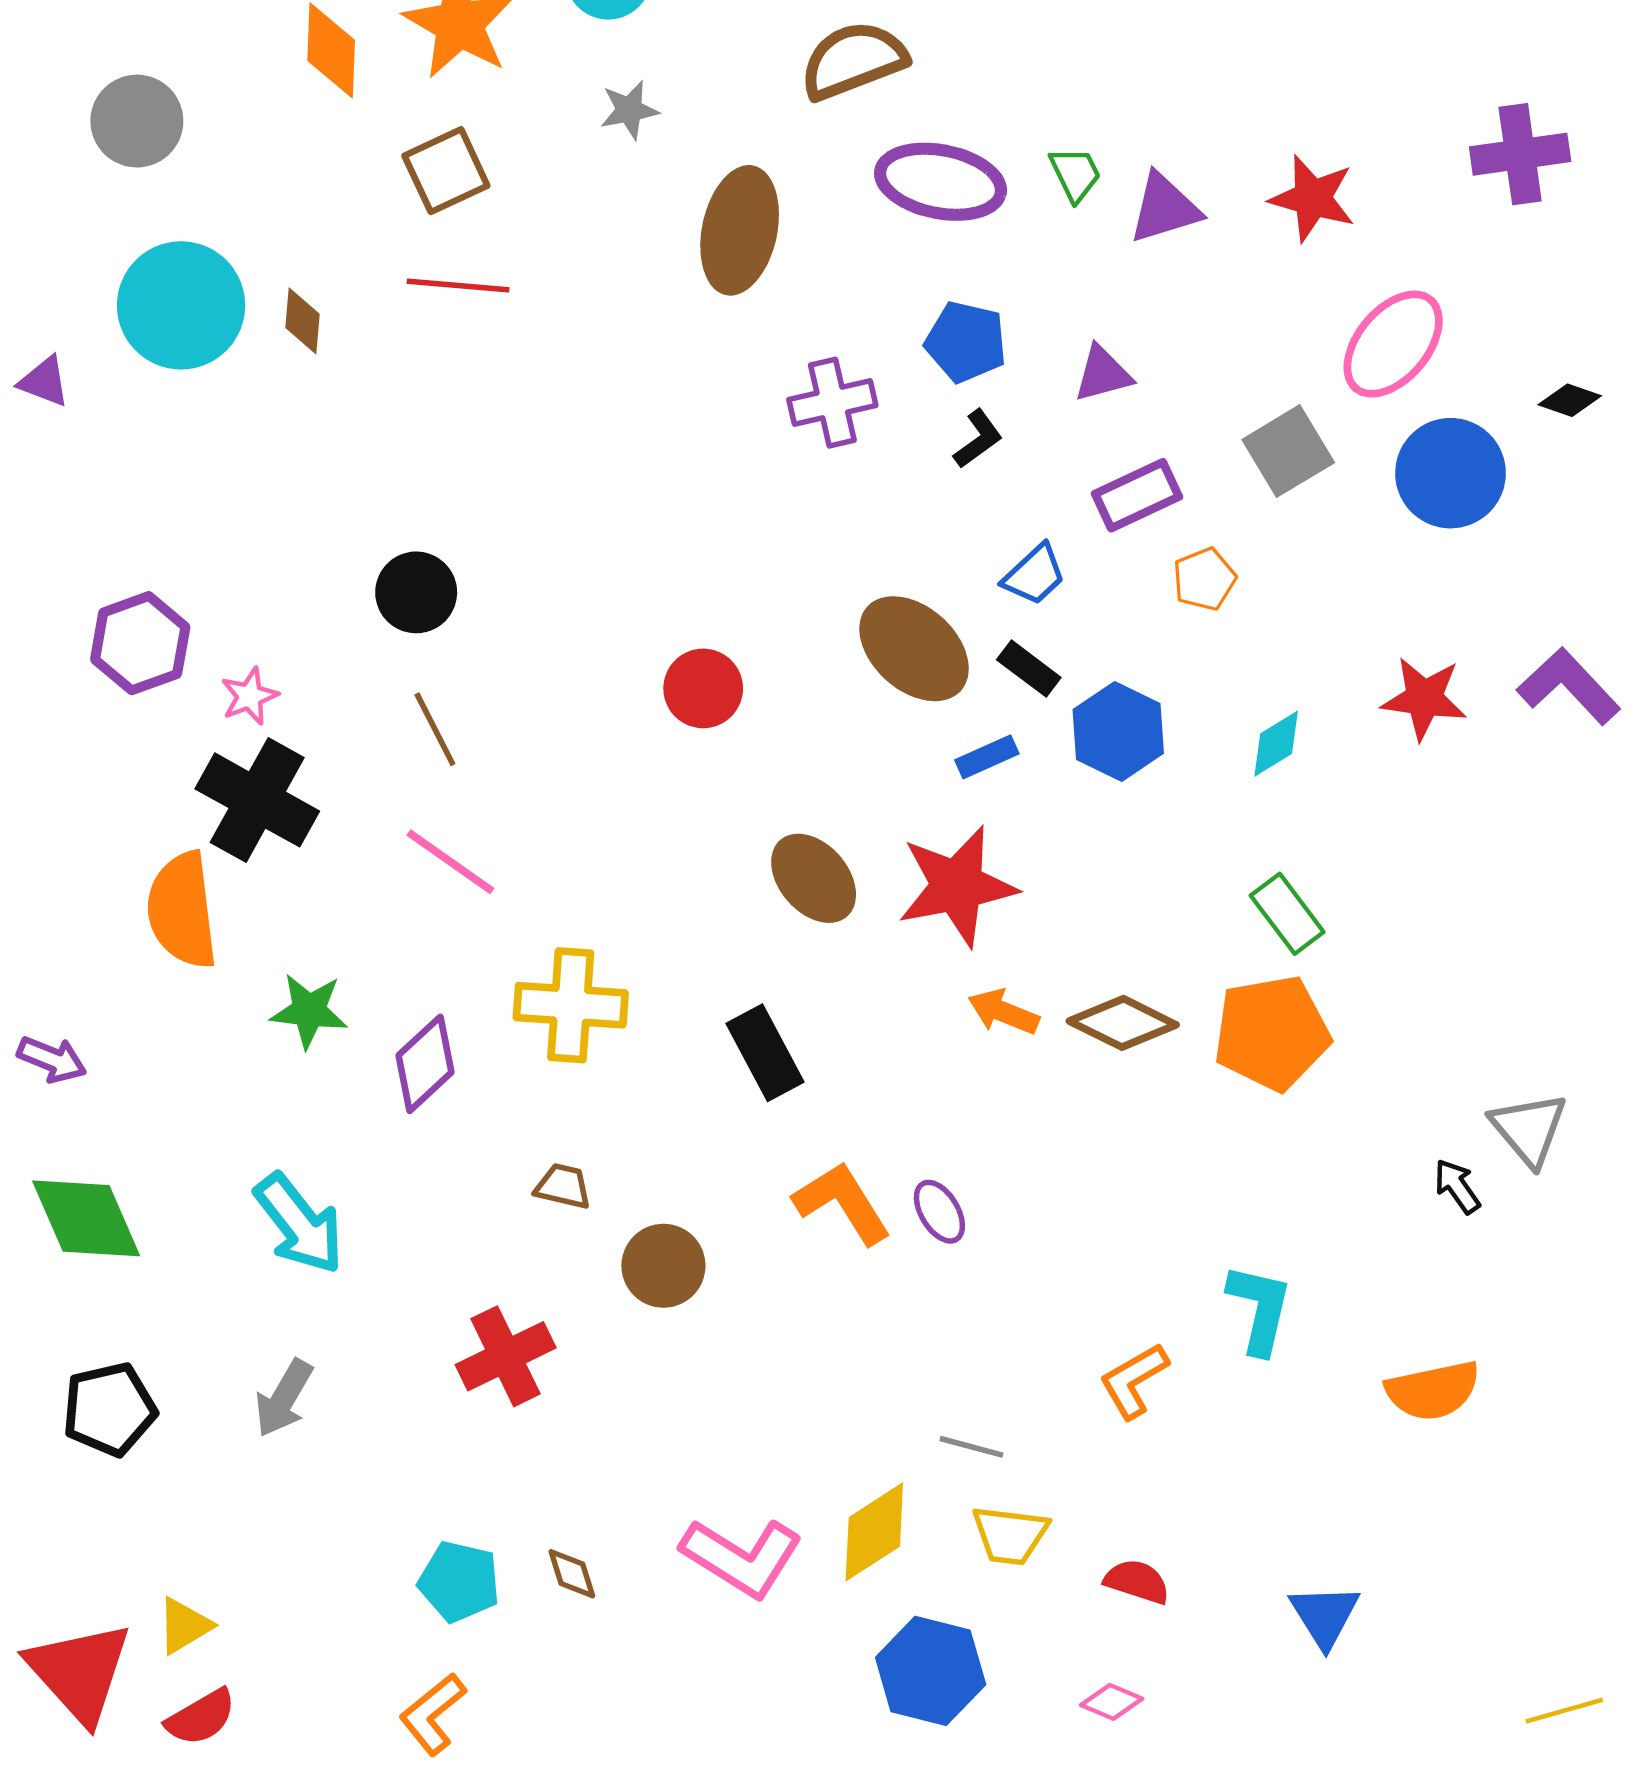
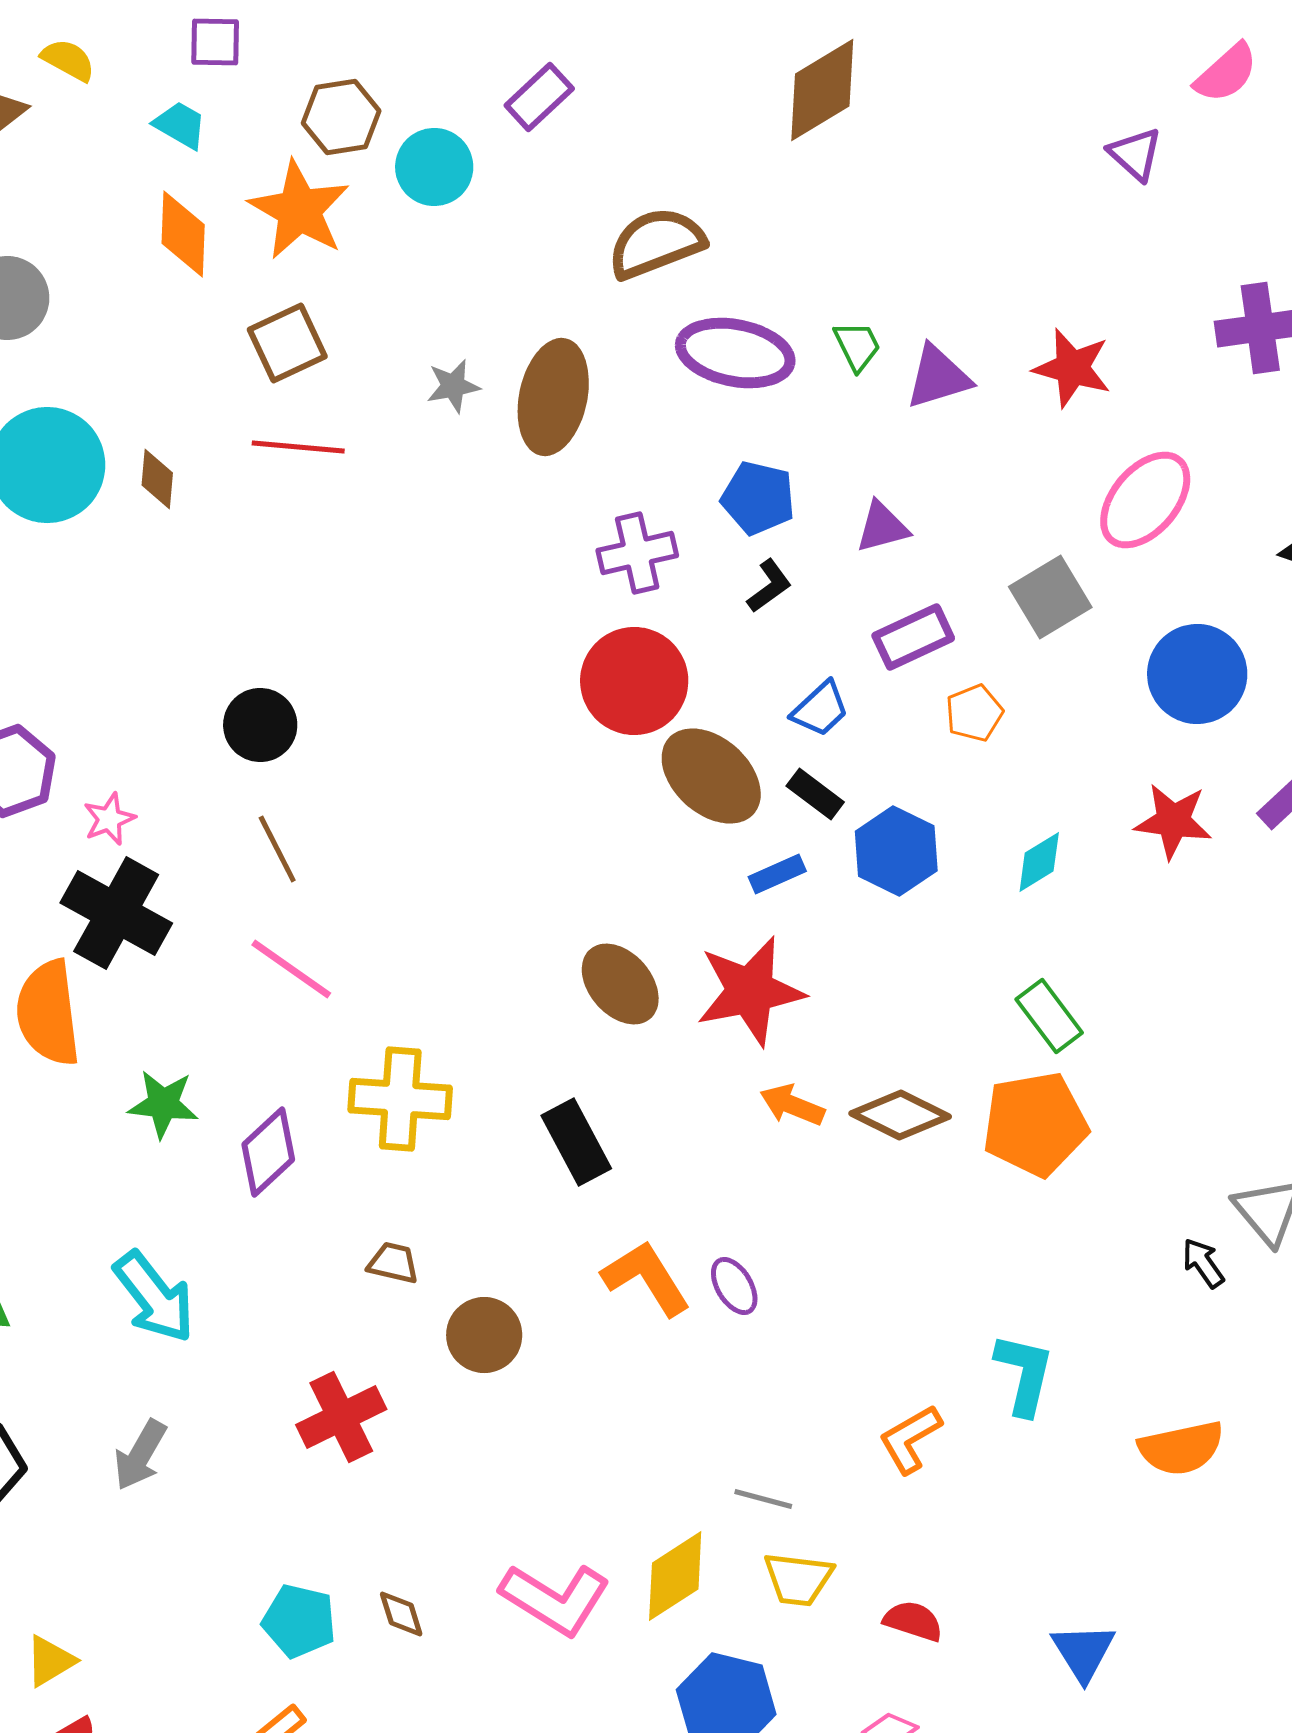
gray star: (629, 110) -> (453, 386), moved
blue circle: (1451, 473) -> (1197, 674), moved
red circle: (703, 688) -> (634, 681), moved, size x1.5

